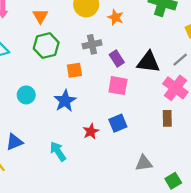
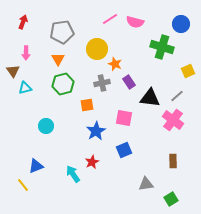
orange star: (116, 17) -> (115, 64), moved
purple rectangle: (117, 58) -> (129, 82), moved
blue star: (65, 101) -> (96, 131), moved
brown rectangle: (167, 118) -> (173, 161), moved
red star: (91, 131) -> (92, 162), moved

